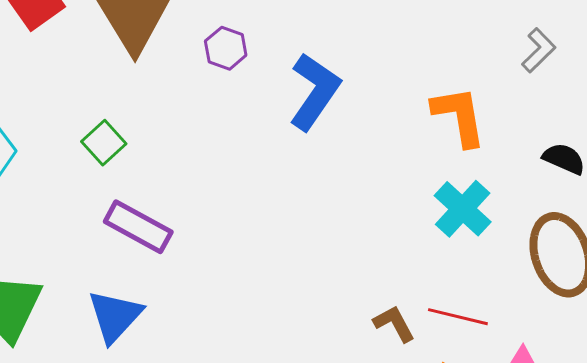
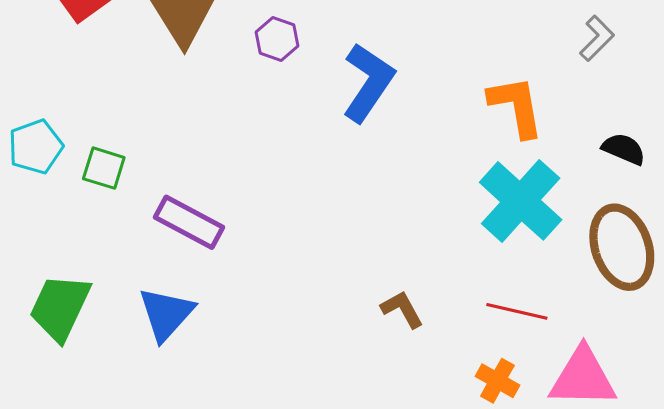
green square: (104, 143) -> (104, 168), moved, turned -30
cyan cross: (463, 209) -> (521, 201), size x1.4
brown L-shape: (394, 324) -> (402, 309), moved

